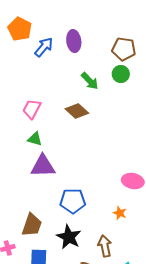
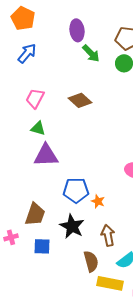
blue arrow: (44, 47) -> (27, 53), moved
green arrow: (90, 81) -> (91, 53), moved
orange star: (120, 213) -> (98, 201), moved

